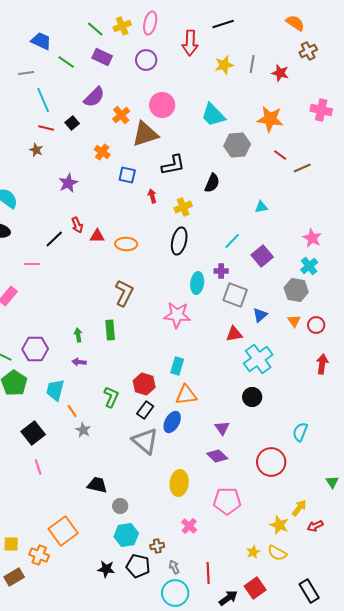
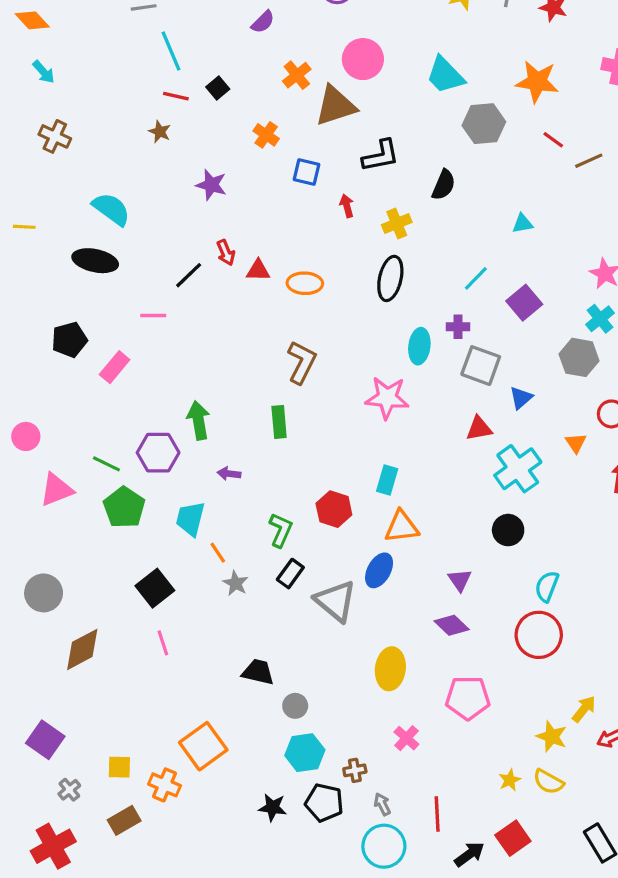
purple semicircle: (94, 97) -> (263, 22), moved, size x0.7
purple star: (68, 183) -> (211, 185), turned -30
orange triangle: (294, 321) -> (576, 443), moved
green arrow: (78, 335) -> (198, 420), moved, size x1.6
black rectangle: (145, 410) -> (290, 574), moved
cyan semicircle: (300, 432) -> (547, 586), moved

